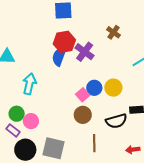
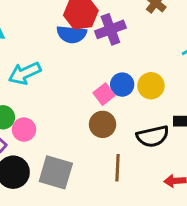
purple cross: (85, 52) -> (110, 29), turned 30
blue semicircle: (59, 56) -> (72, 34), turned -108
cyan arrow: (29, 84) -> (25, 73), turned -130

